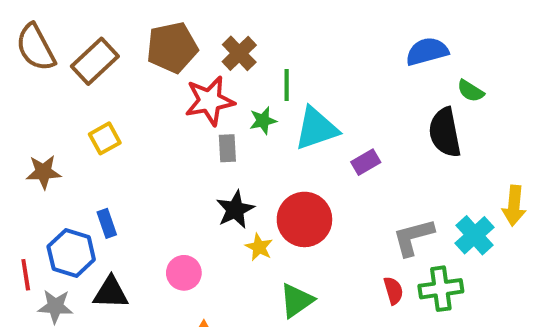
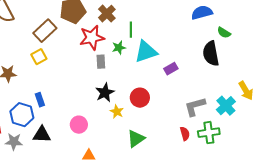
brown rectangle: (95, 61) -> (45, 31), moved
yellow arrow: (514, 206) -> (246, 91), turned -36
red circle: (304, 219) -> (140, 98), size x0.7

